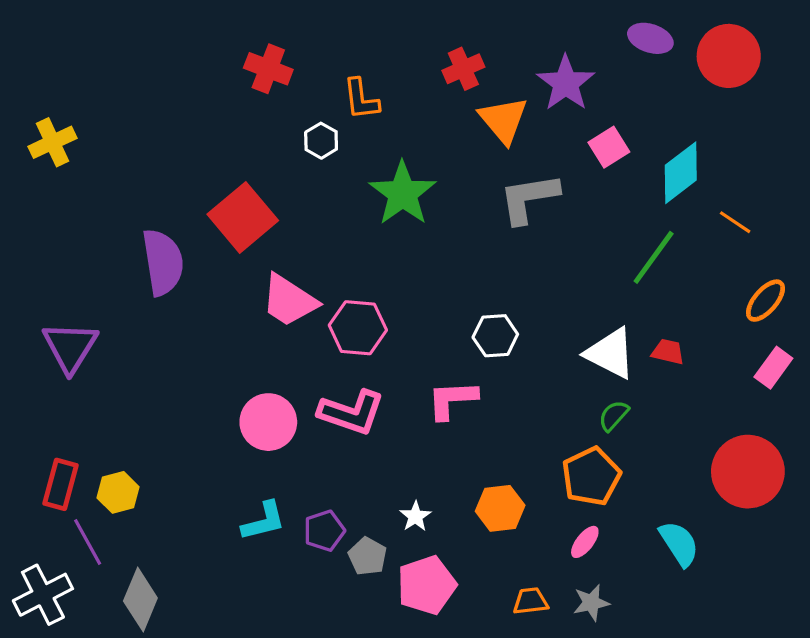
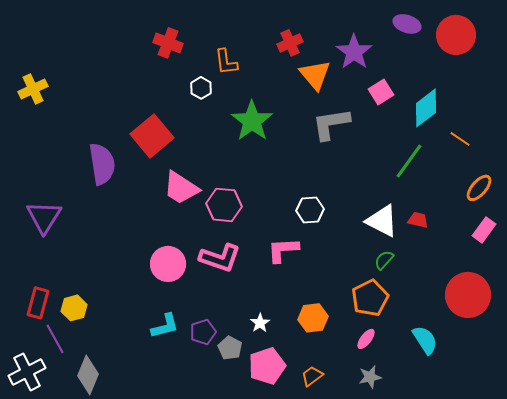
orange trapezoid: (530, 601) -> (312, 376), moved, turned -30

